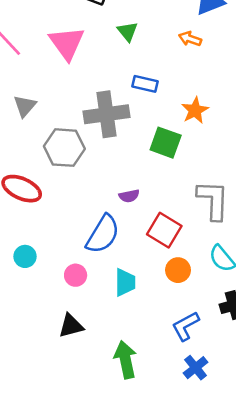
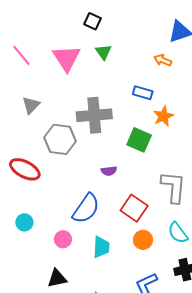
green triangle: (128, 31) -> (103, 52), moved
blue rectangle: (145, 84) -> (143, 93), moved
purple semicircle: (129, 196) -> (109, 171), moved

